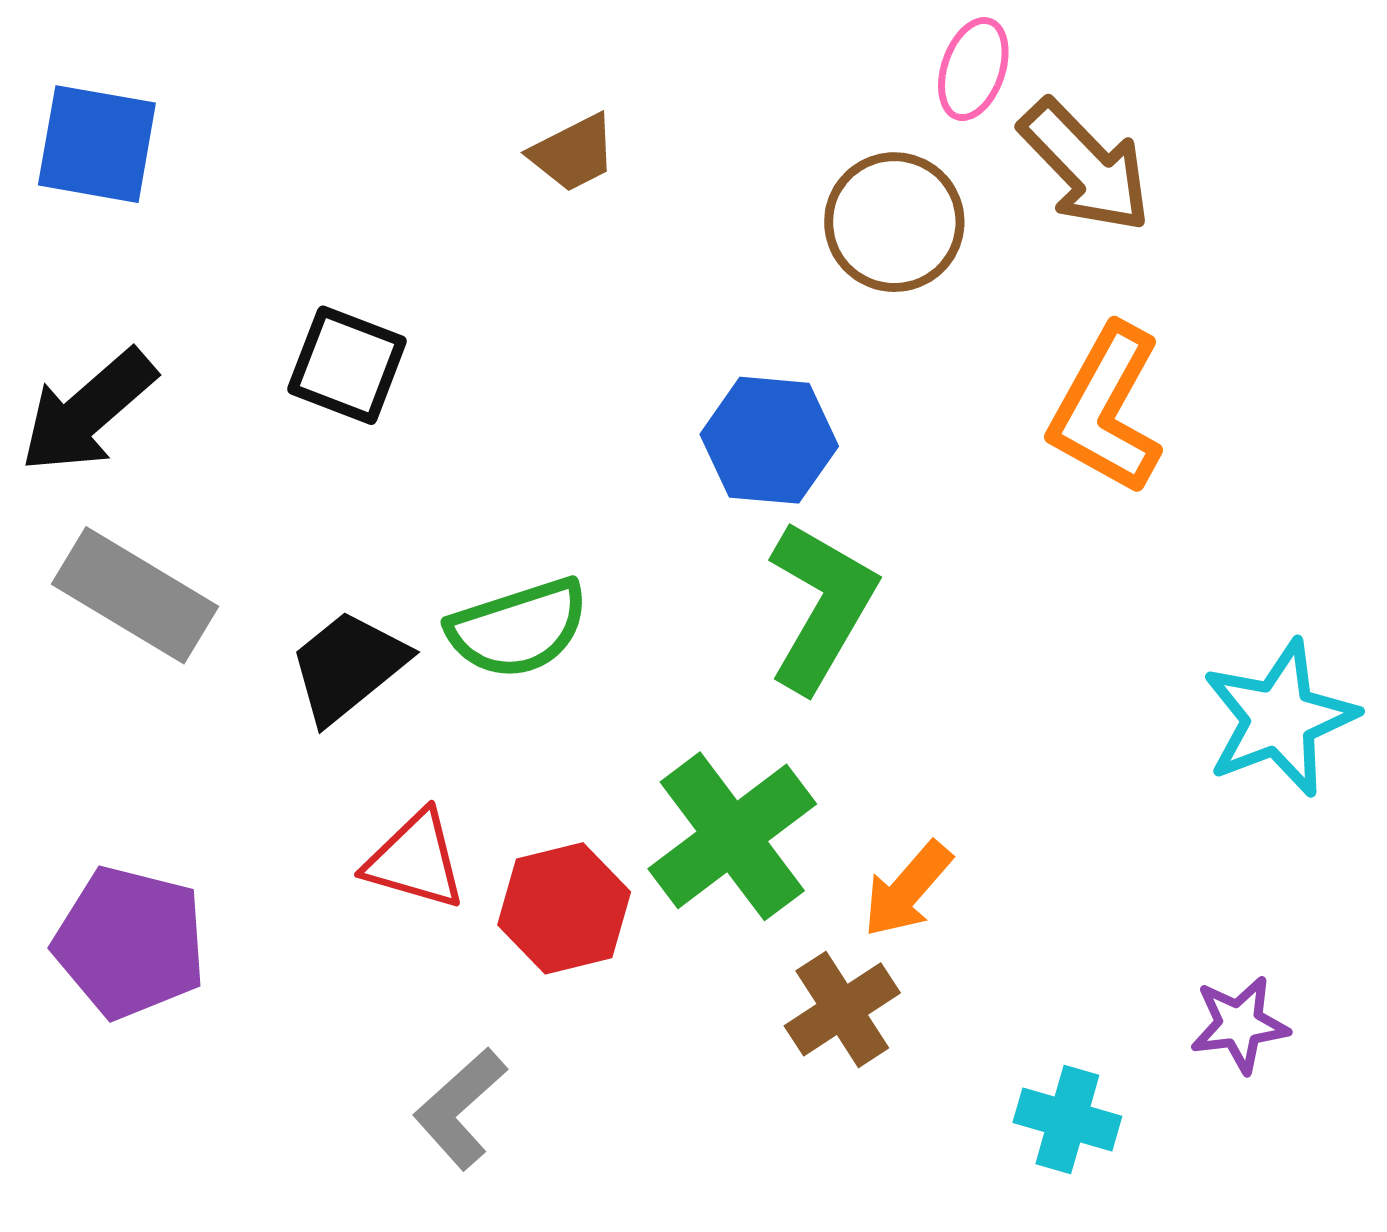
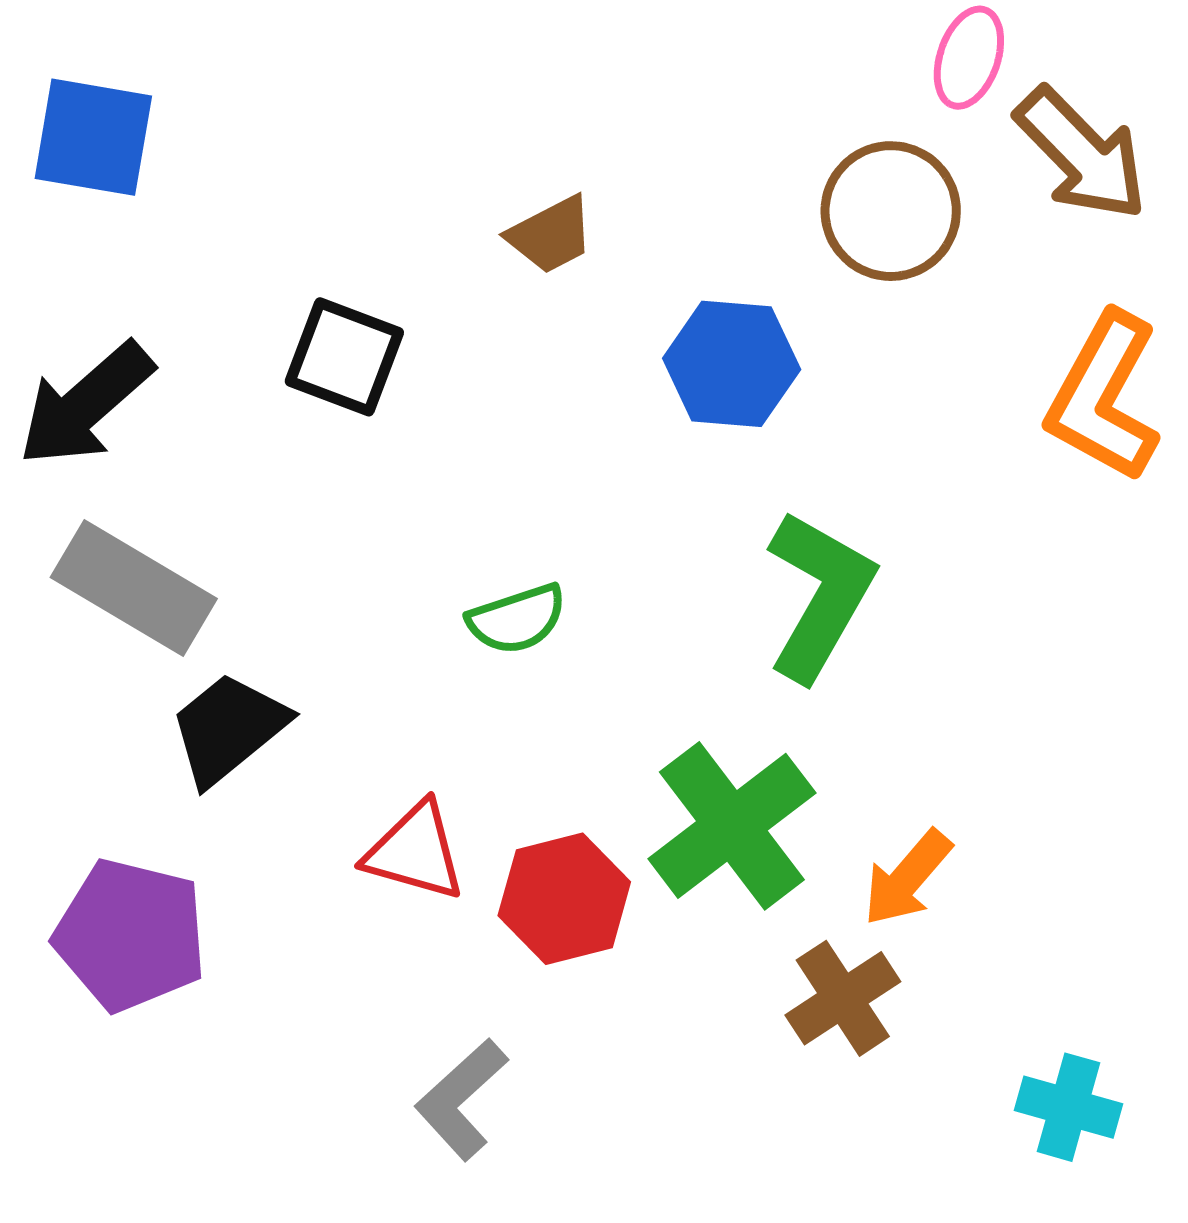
brown trapezoid: (573, 153) -> (551, 235), moved
blue hexagon: (769, 440) -> (732, 364), moved
green semicircle: (518, 628) -> (517, 619), size x0.7
black trapezoid: (348, 666) -> (228, 729), moved

